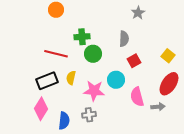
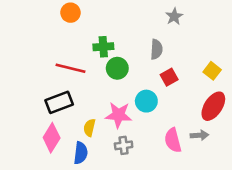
yellow semicircle: (71, 78) -> (89, 128), moved
pink semicircle: (137, 97) -> (173, 140), moved
gray cross: (89, 115) -> (124, 145), moved

